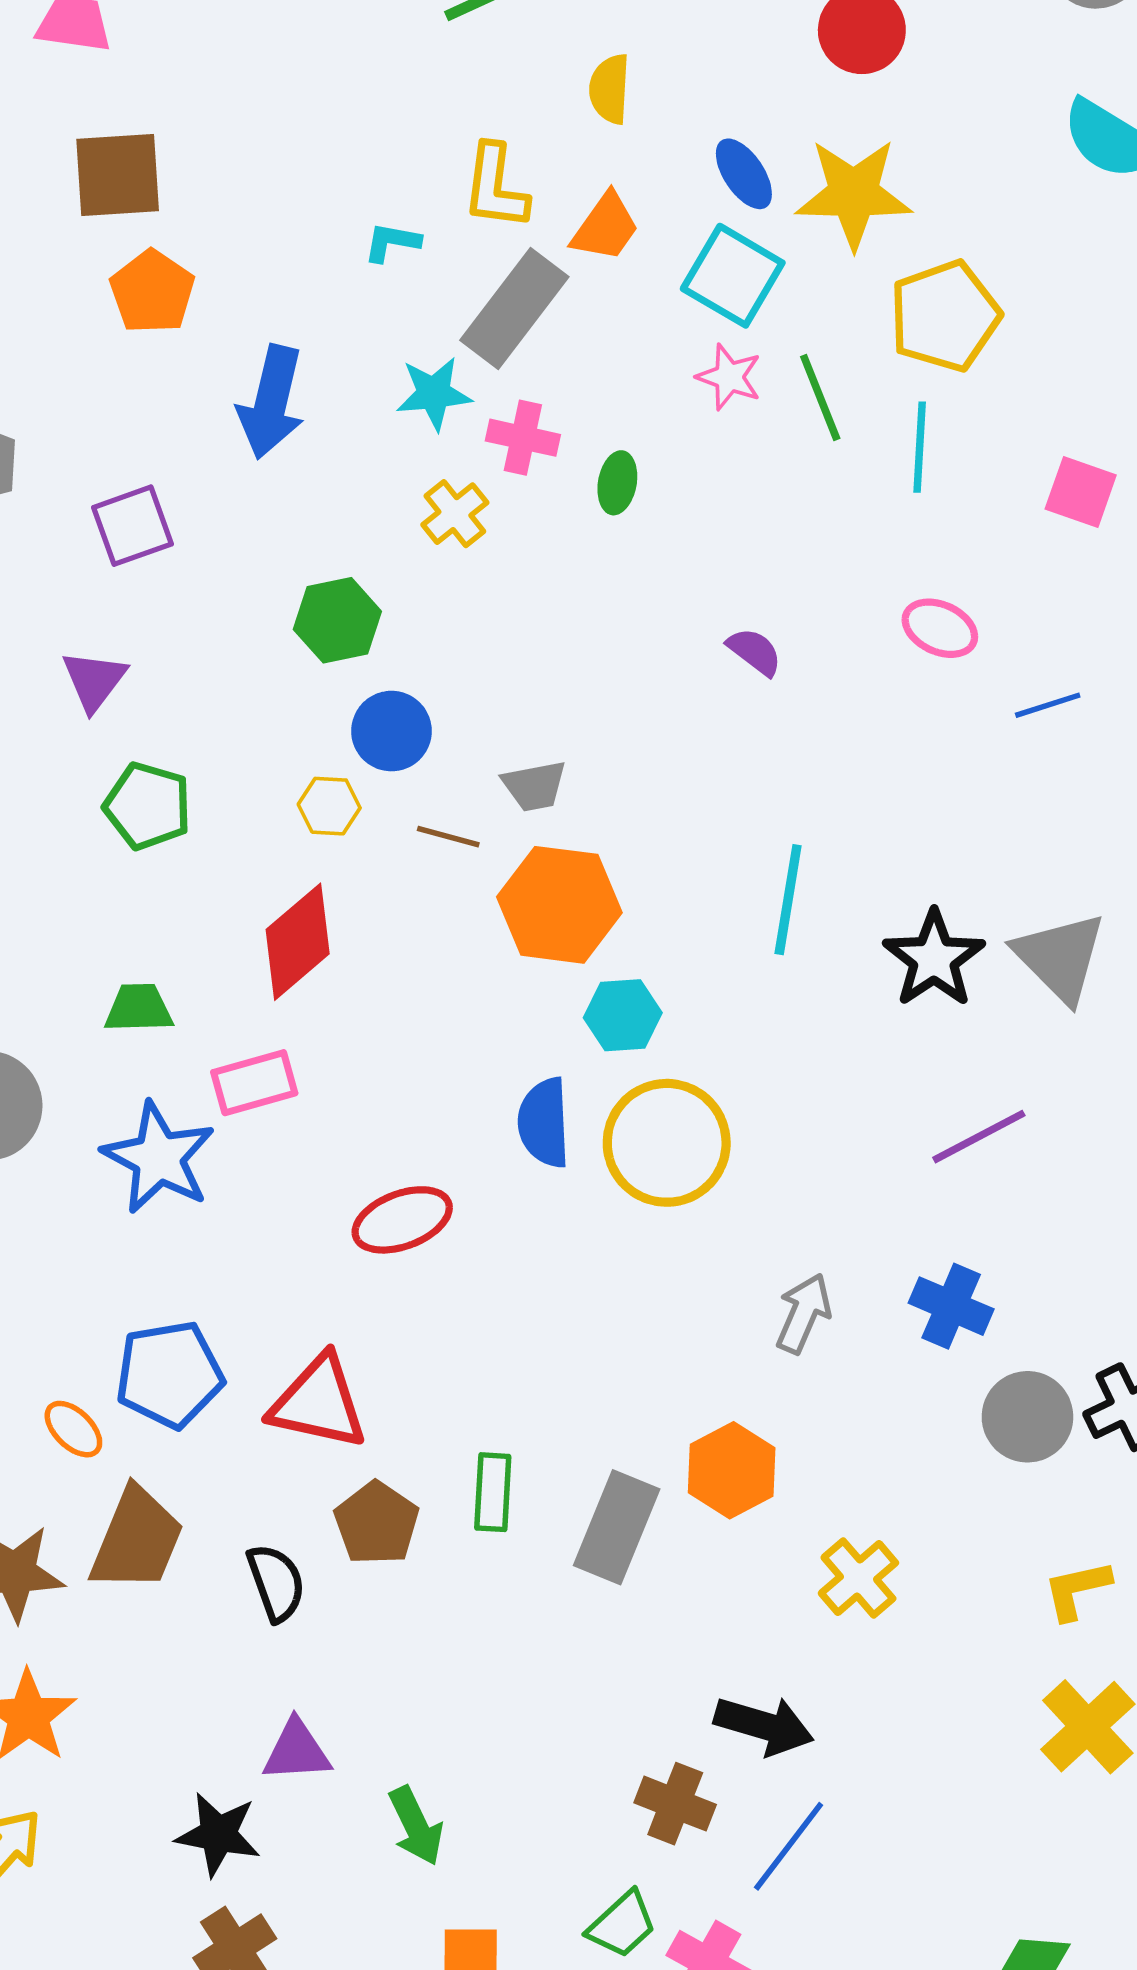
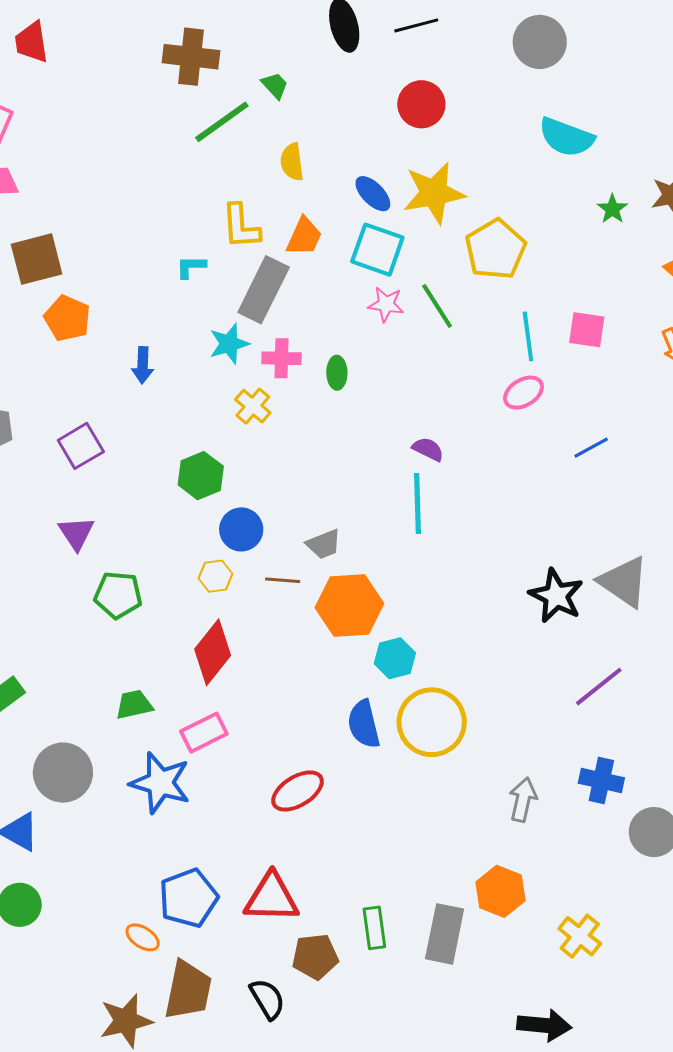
blue arrow: (271, 402) -> (143, 365), size x0.6
cyan line: (920, 447) -> (528, 336), moved
pink ellipse: (940, 628) -> (524, 393), moved, turned -45
cyan line: (788, 900) -> (418, 504), moved
brown pentagon: (377, 1523) -> (315, 957), turned -30

